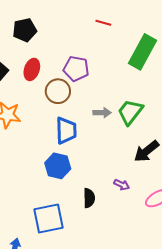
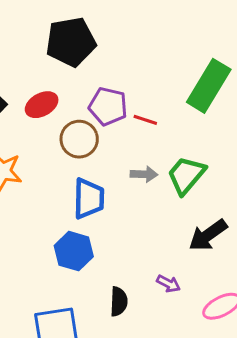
red line: (103, 23) -> (145, 120), moved
black pentagon: (25, 30) -> (71, 42), moved, size x1.4
red ellipse: (32, 69) -> (42, 105), turned 40

